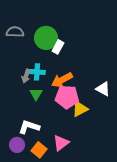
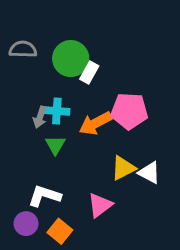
white triangle: (103, 89) -> (149, 173), moved
pink pentagon: (67, 97) -> (129, 111), moved
pink triangle: (61, 143) -> (100, 205), moved

